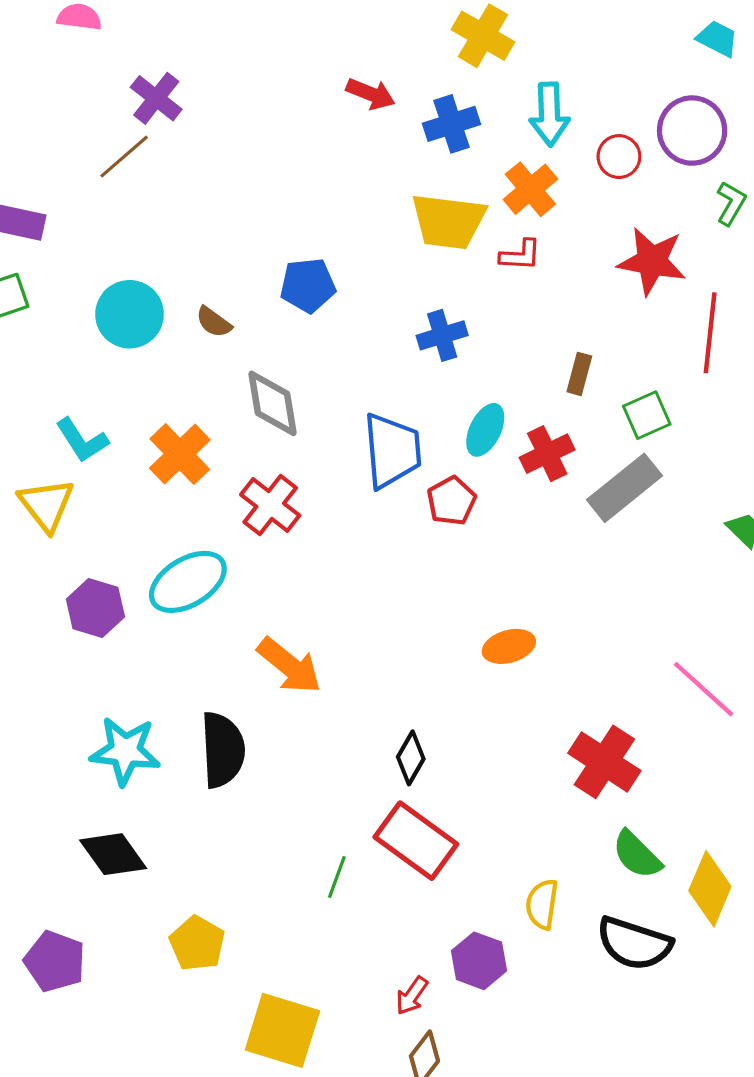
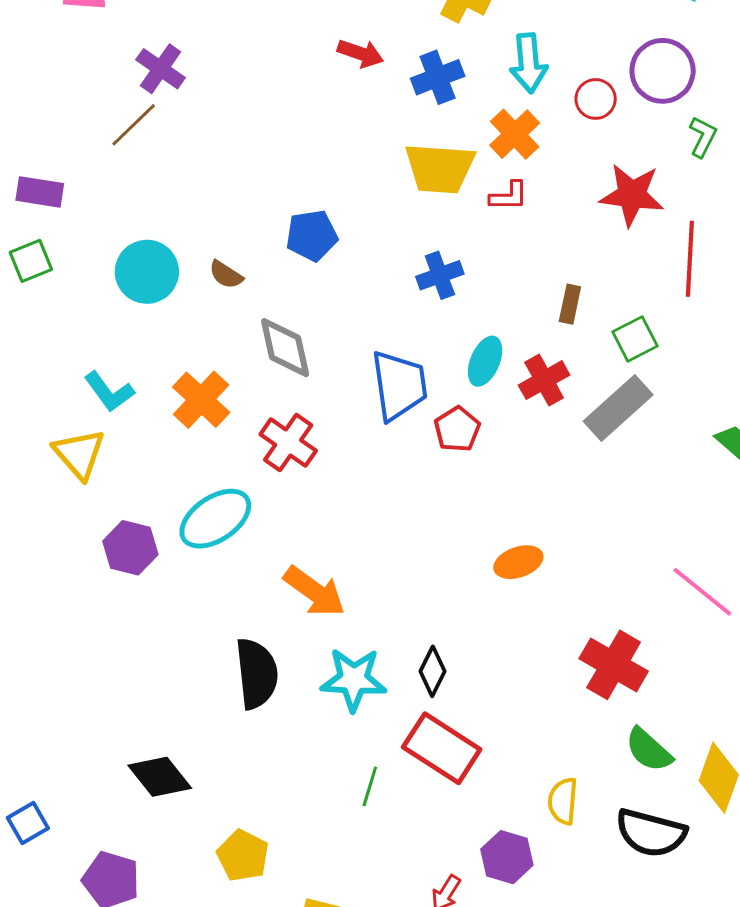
cyan star: (125, 751) -> (354, 679), moved

